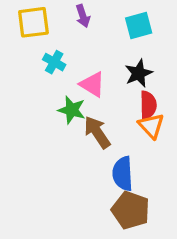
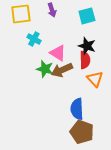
black star: (139, 73) -> (87, 46), turned -30
red semicircle: (148, 105) -> (85, 60), moved
brown arrow: (97, 132) -> (62, 70), moved, turned -80

